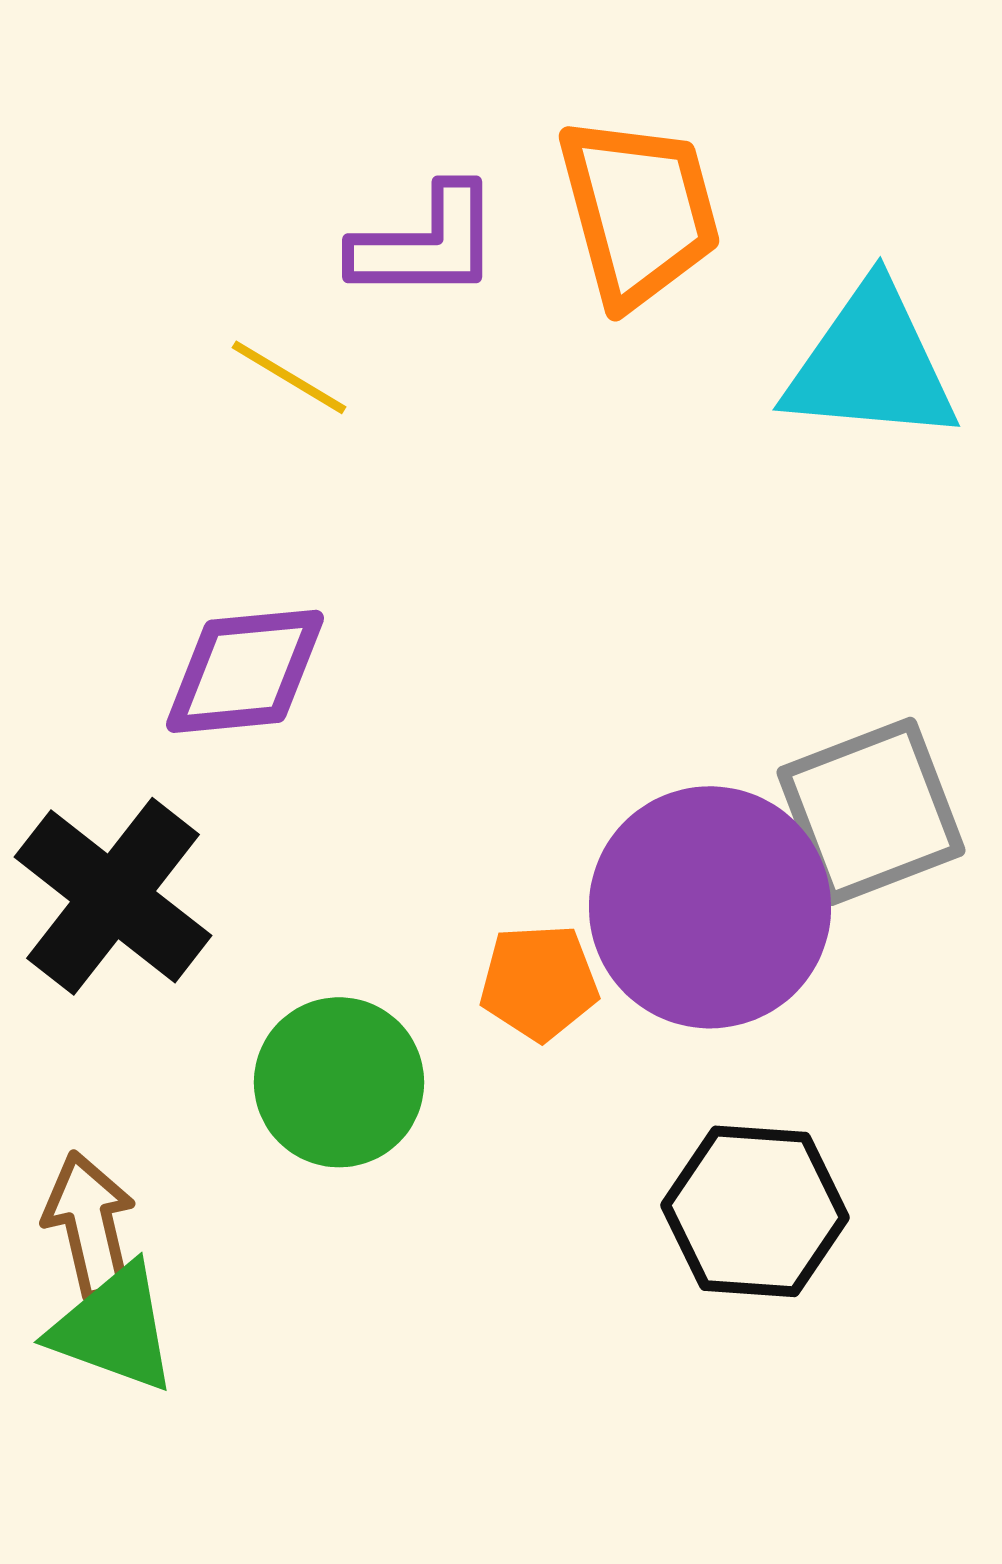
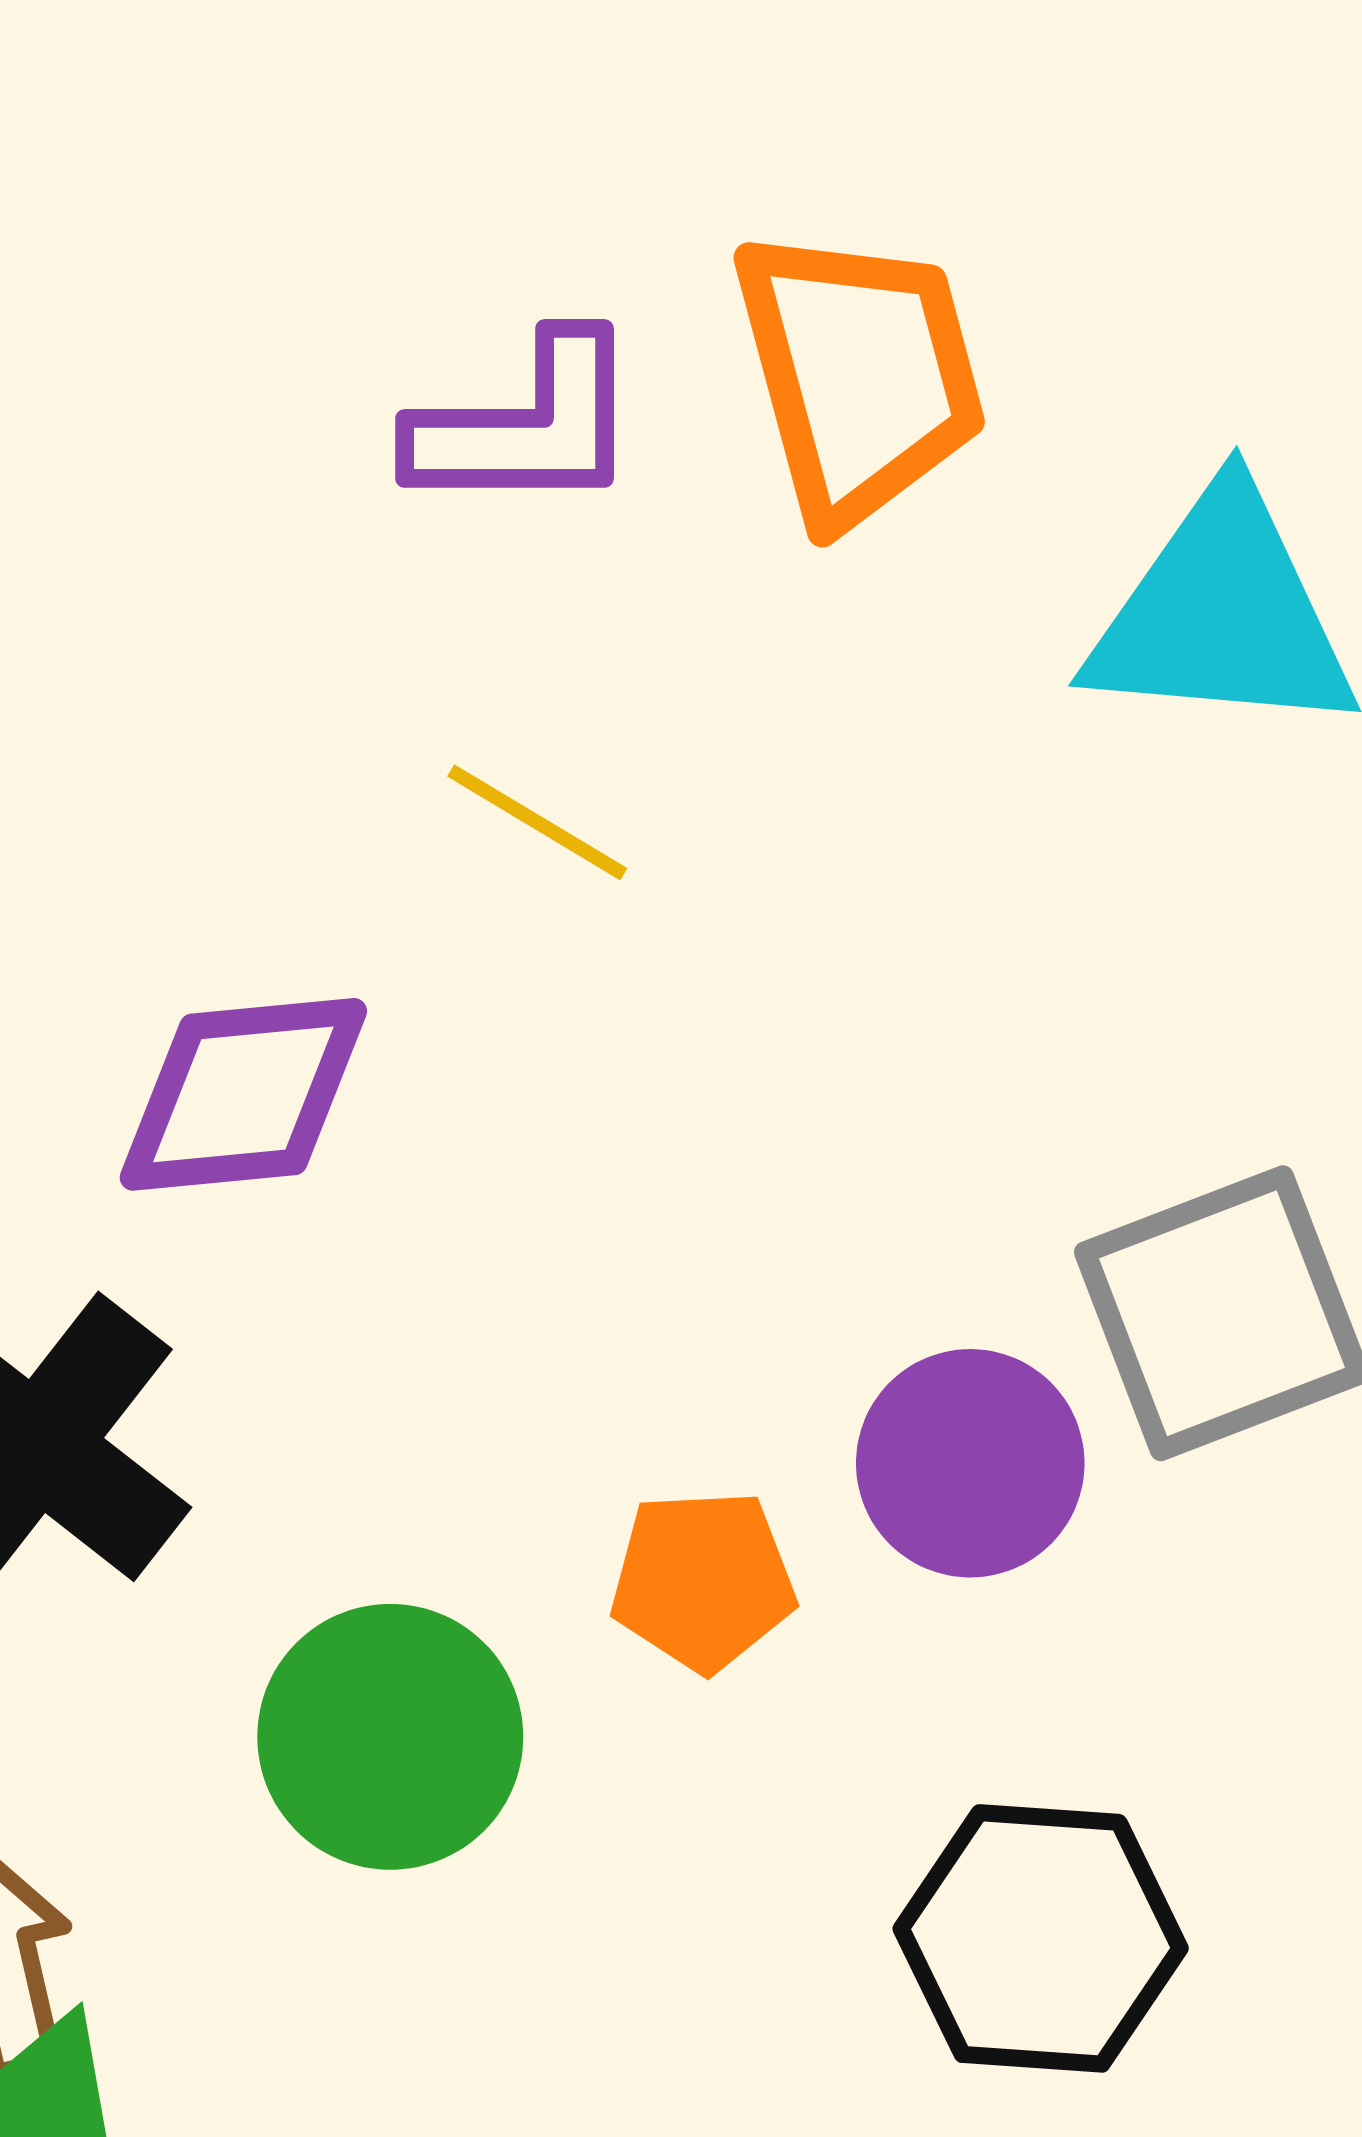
yellow line: (289, 377) -> (537, 822), moved
purple circle: (710, 907) -> (970, 1463), size x0.6

